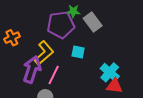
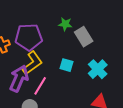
purple pentagon: (61, 25) -> (29, 37), moved
cyan cross: (110, 72) -> (98, 69), moved

